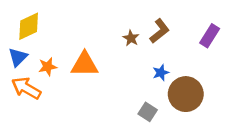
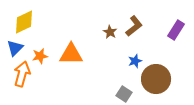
orange arrow: (26, 88) -> (22, 74), turned 75

